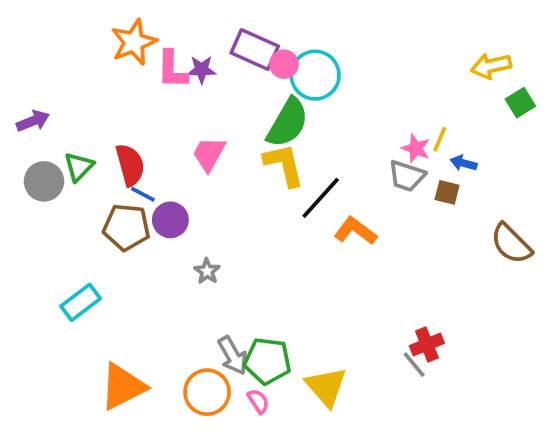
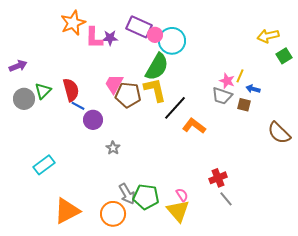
brown pentagon: (126, 227) -> (128, 95), moved
red cross: (427, 344) -> (218, 178), moved
pink semicircle: (258, 401) -> (182, 195), moved

